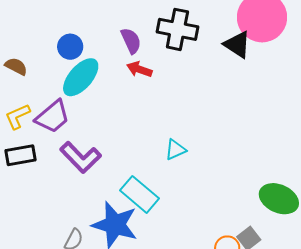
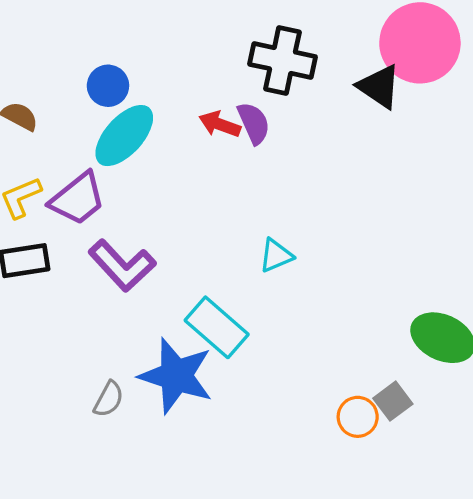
purple semicircle: (131, 41) -> (254, 123), moved

